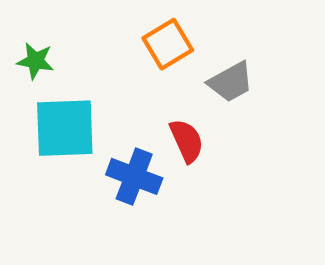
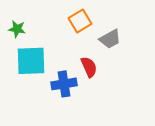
blue cross: (134, 176) -> (64, 84), turned -30

